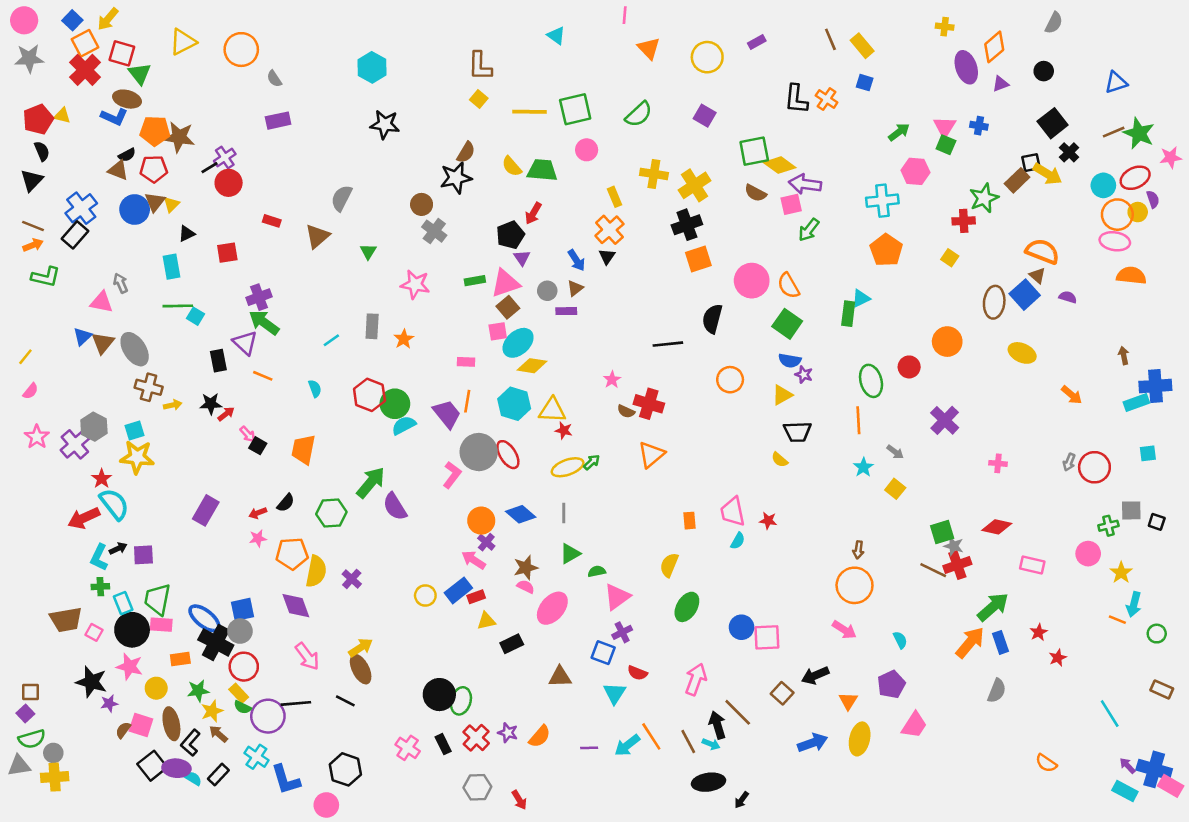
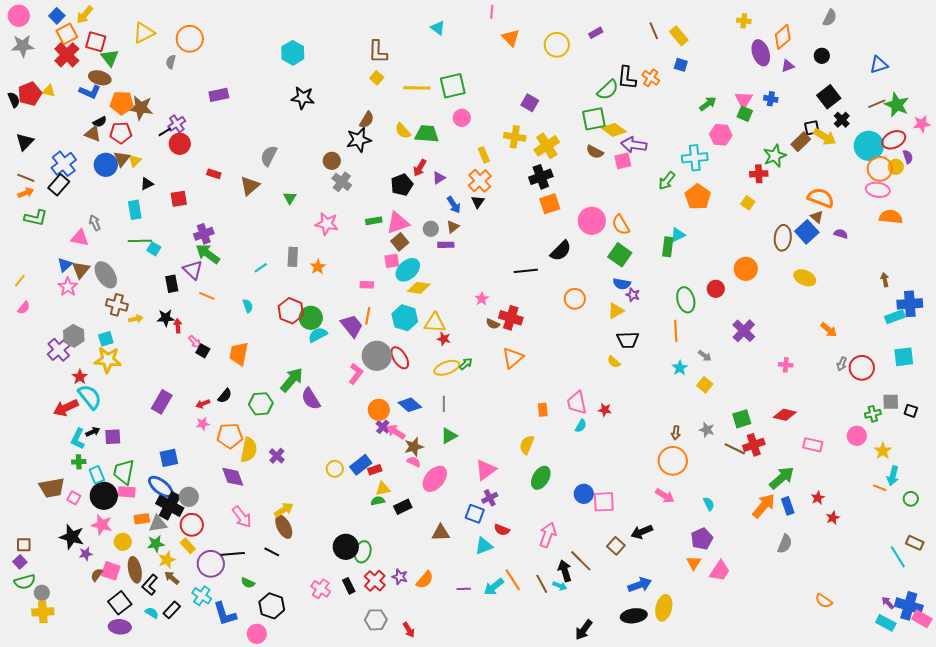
gray semicircle: (274, 79) -> (171, 62), moved, turned 48
green semicircle: (639, 114) -> (608, 90), moved
purple square: (705, 116) -> (530, 103), moved
black semicircle: (42, 151) -> (14, 100), moved
cyan circle: (1103, 185) -> (869, 146), size x1.5
green arrow: (809, 230) -> (667, 181), moved
purple triangle: (522, 258) -> (439, 178), moved, turned 32
black semicircle: (712, 319) -> (561, 251), turned -150
orange arrow: (1072, 395) -> (829, 330), moved
red arrow: (226, 414) -> (178, 326), turned -56
pink star: (37, 437) -> (68, 287), moved
cyan square: (1148, 453) -> (904, 357), size x1.5
gray star: (954, 546) -> (707, 430), moved
pink arrow: (474, 560) -> (396, 432), moved
green semicircle: (597, 571) -> (378, 501), moved
blue square: (243, 609) -> (169, 458), moved
cyan triangle: (615, 693) -> (484, 546), turned 36
orange triangle: (848, 701) -> (694, 563), moved
green semicircle: (243, 707) -> (248, 583), moved
cyan line: (1110, 714) -> (898, 557), moved
yellow ellipse: (860, 739) -> (664, 608), moved
gray triangle: (19, 766) -> (158, 524), moved
purple ellipse: (176, 768) -> (120, 627), moved
black ellipse: (708, 782) -> (634, 616), moved
black arrow: (742, 800) -> (584, 630), size x1.5

